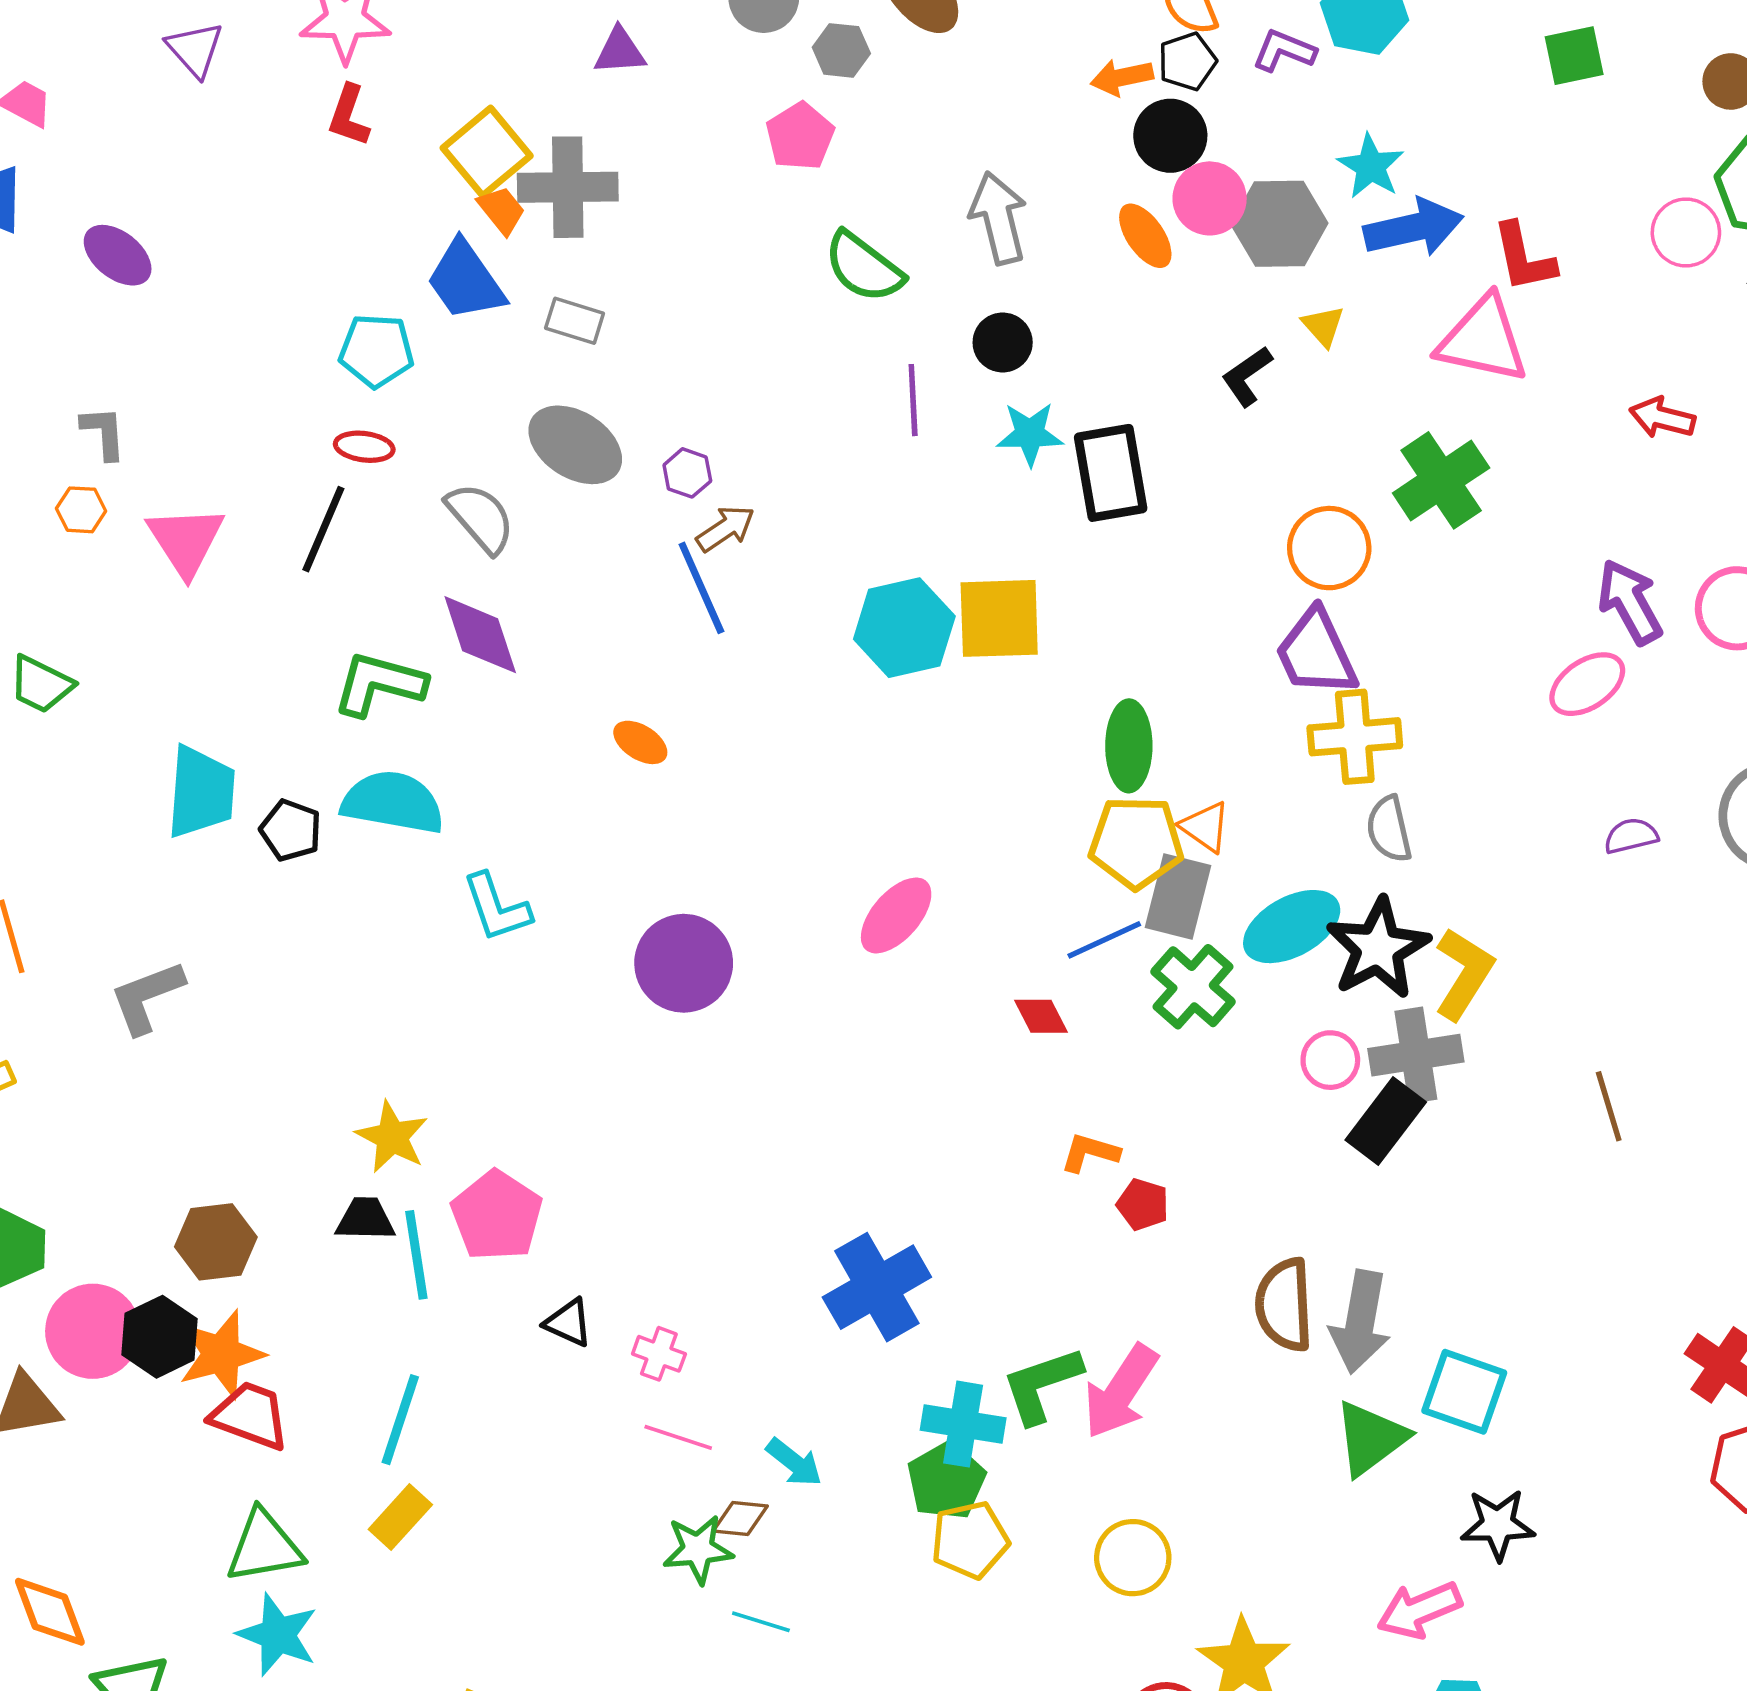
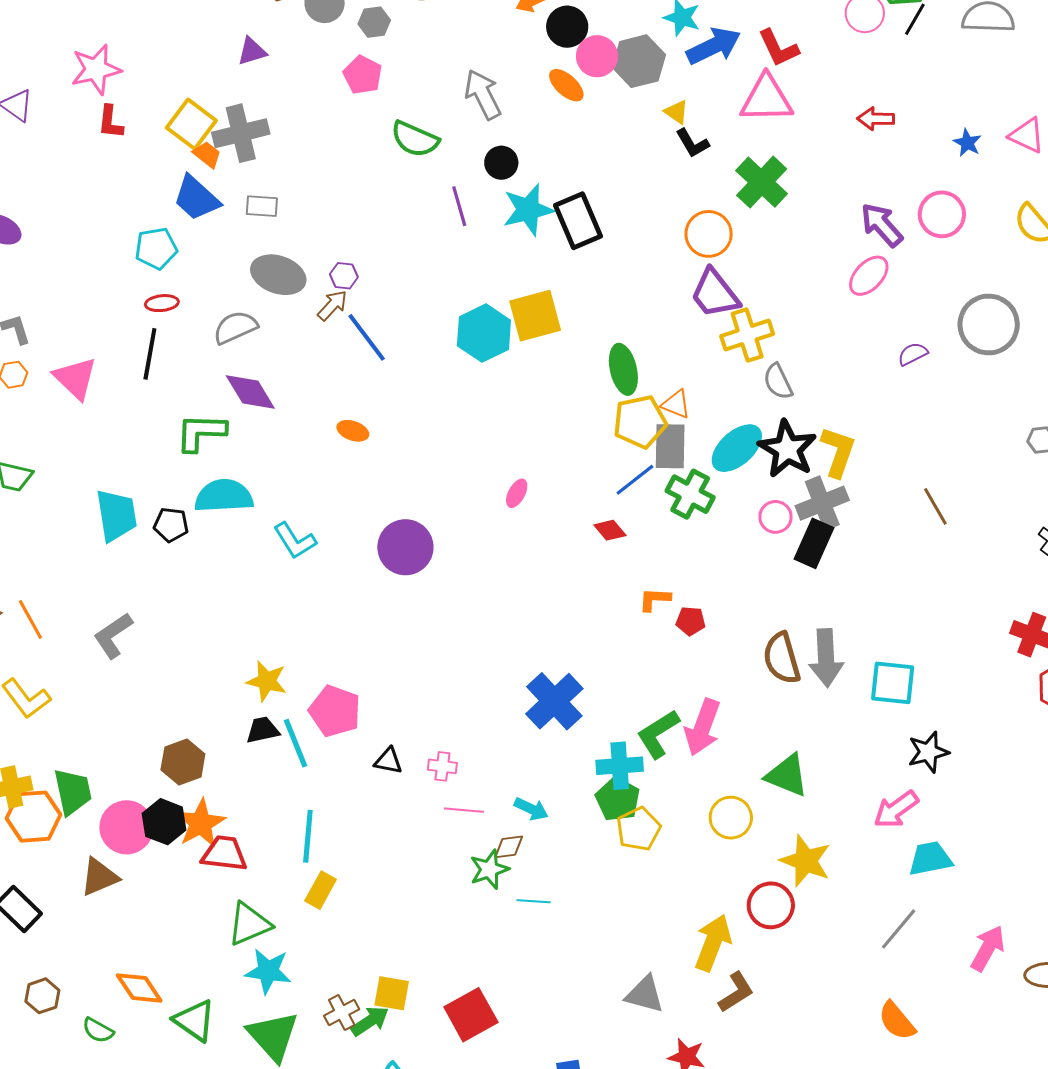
black L-shape: (1247, 376) -> (692, 143), moved, turned -72
cyan star: (1030, 434) -> (528, 210), size x1.4
gray semicircle: (480, 518) -> (235, 327), turned -60
brown arrow: (726, 528) -> (332, 305), moved
pink ellipse: (896, 915) -> (517, 493), size x0.6
green triangle: (1371, 1438) -> (787, 775), moved, turned -48

